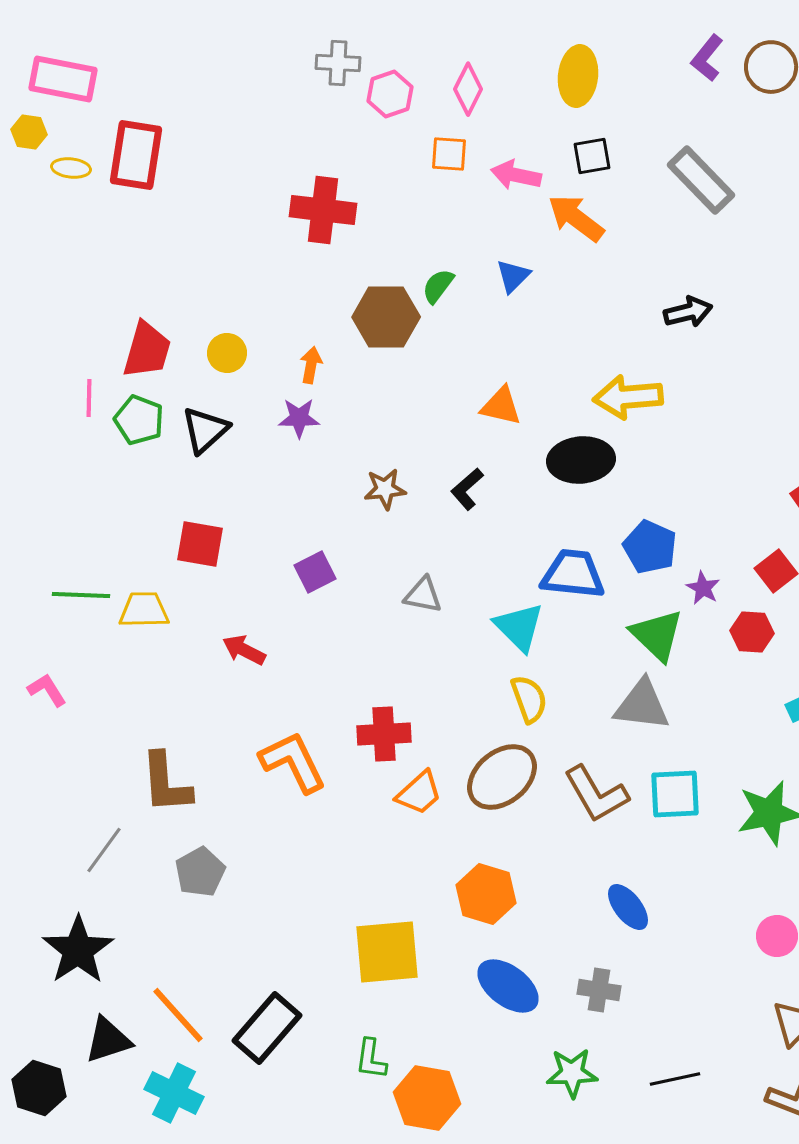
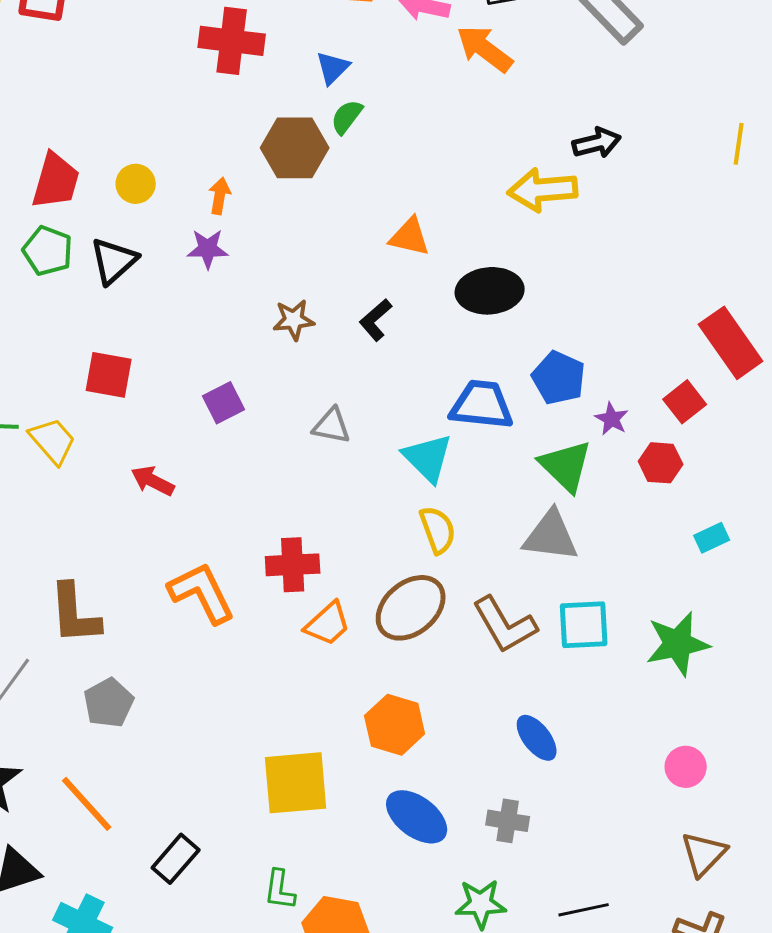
blue triangle: (513, 276) -> (333, 68), moved
yellow arrow: (628, 397) -> (543, 190), moved
yellow trapezoid: (144, 610) -> (53, 441), turned 50
orange line: (178, 1015) -> (87, 804), moved
black rectangle: (267, 1028) -> (176, 859), size x0.7

